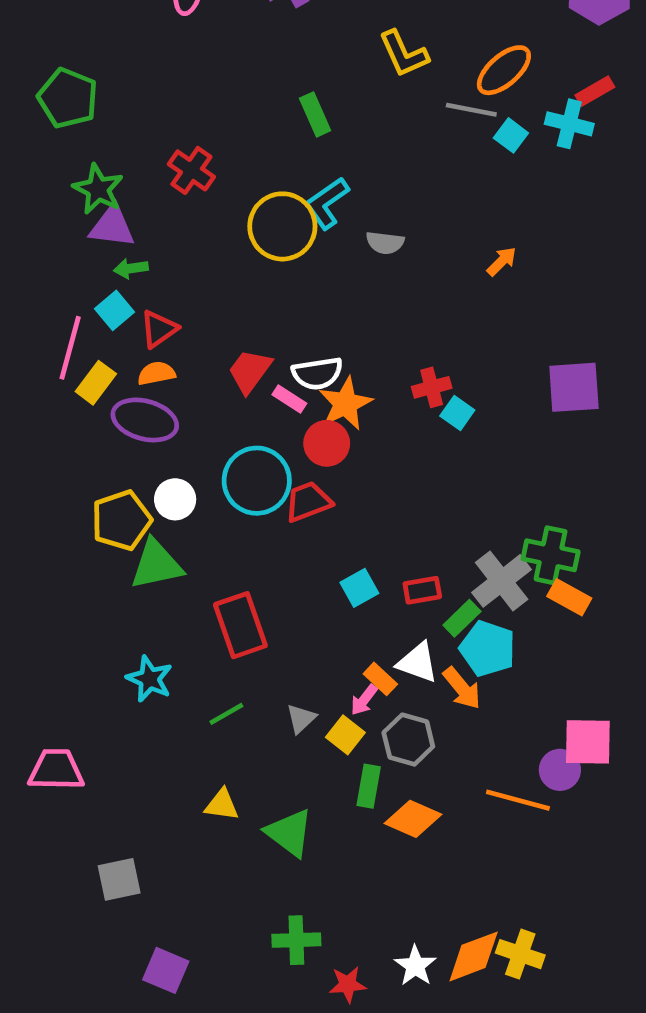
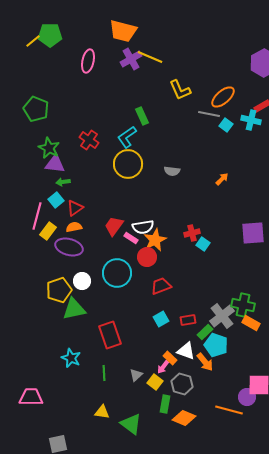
cyan L-shape: (327, 203) -> (127, 137), moved
red trapezoid: (308, 502) -> (161, 286), moved
green line: (226, 714) -> (104, 373), turned -63

